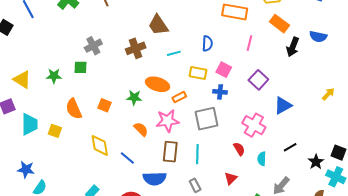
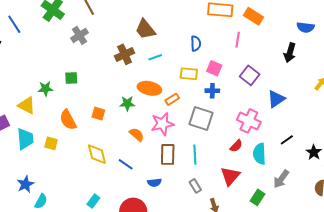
orange rectangle: (279, 24) -> (254, 16), moved
gray cross: (93, 46) -> (79, 35), moved
black arrow: (293, 47) -> (290, 53), moved
cyan line: (174, 53) -> (155, 57), moved
yellow triangle: (22, 80) -> (27, 105), moved
gray square: (206, 119) -> (201, 118), turned 35
red semicircle: (239, 149) -> (236, 146), turned 80
cyan semicircle: (262, 159) -> (259, 154), size x1.5
blue star: (26, 169) -> (25, 184), turned -30
red triangle: (231, 178) -> (230, 176), size x1.5
blue semicircle: (155, 179) -> (154, 183), size x0.6

